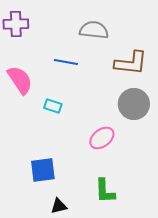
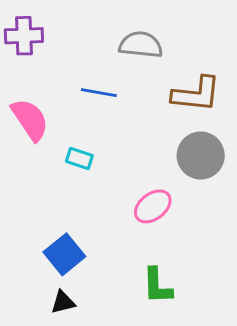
blue square: (43, 170) -> (64, 254), turned -32
black triangle: (59, 206) -> (63, 302), moved

